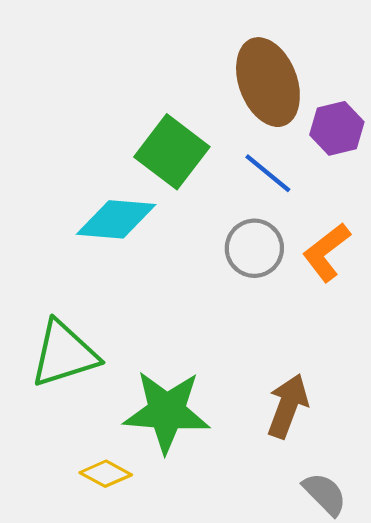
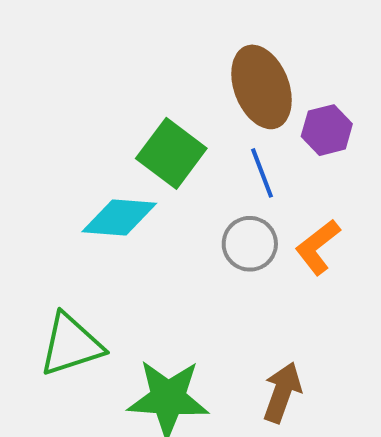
blue line: (268, 173) -> (262, 173), turned 30

